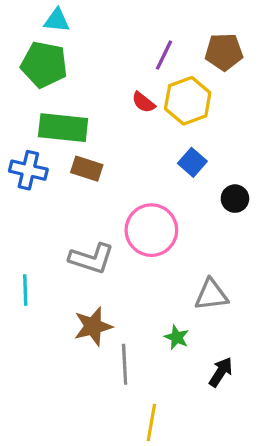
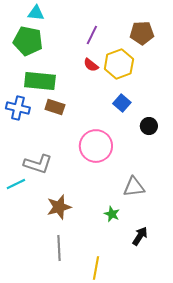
purple line: (164, 55) -> (92, 35), moved
gray L-shape: (91, 258) -> (38, 164), moved
cyan line: (25, 290) -> (16, 184), turned 66
gray line: (125, 364) -> (59, 248), moved

